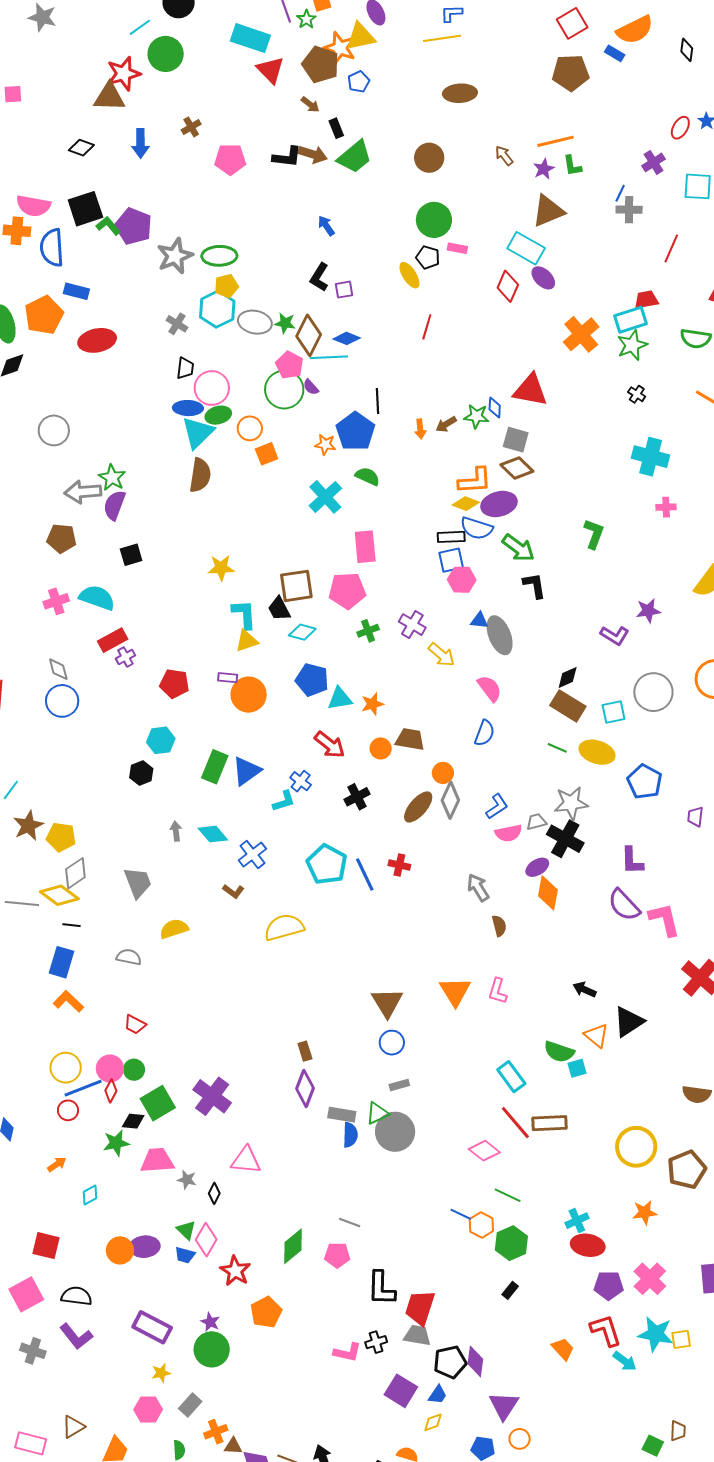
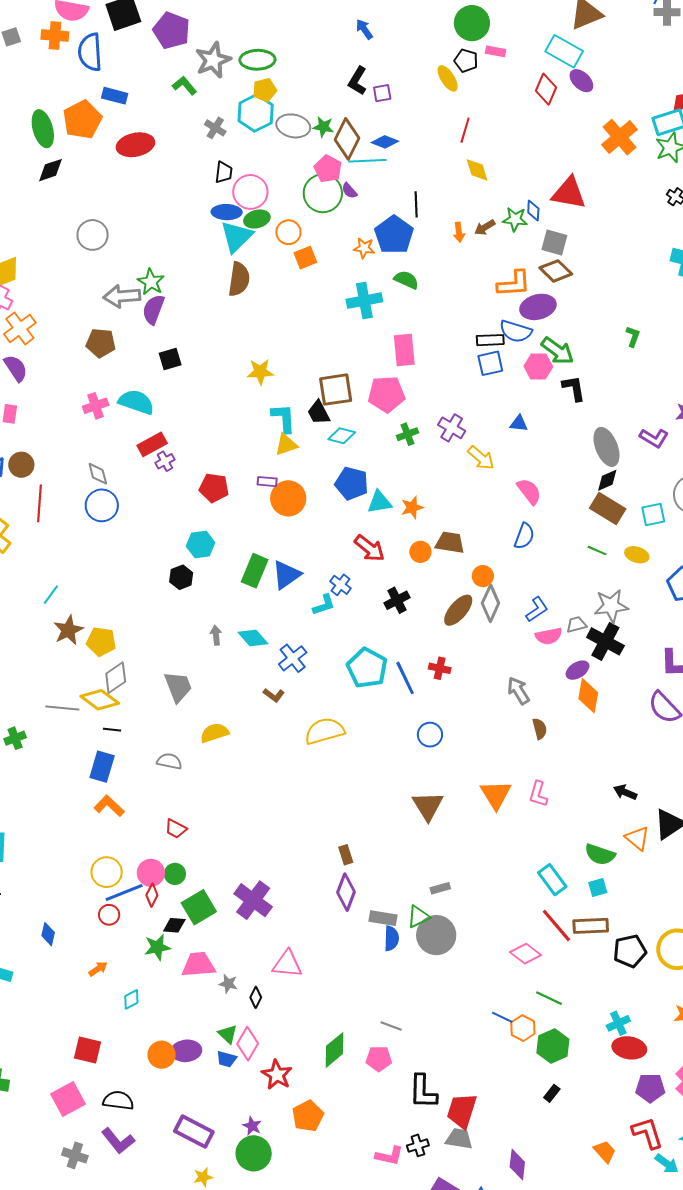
green L-shape: (108, 226) -> (185, 86), moved
cyan cross: (325, 497) -> (364, 301), turned 32
yellow diamond: (466, 504) -> (477, 170), moved, turned 52
green L-shape: (594, 534) -> (633, 336), size x0.7
pink hexagon: (462, 580) -> (538, 366), moved
gray ellipse: (500, 635) -> (606, 447), moved
yellow ellipse: (597, 752) -> (637, 555), size x0.7
blue circle: (392, 1043) -> (430, 735), moved
cyan square: (577, 1068) -> (598, 887), moved
black pentagon: (450, 1362) -> (630, 951), moved

